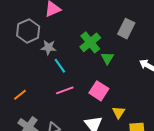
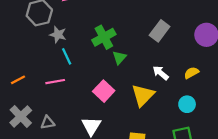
gray rectangle: (126, 29) -> (160, 31), moved
pink line: (65, 90) -> (55, 82), moved
yellow triangle: (119, 112) -> (143, 95), moved, size x1.6

